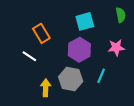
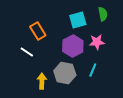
green semicircle: (121, 15) -> (103, 14), moved
pink star: (116, 48) -> (97, 42), moved

